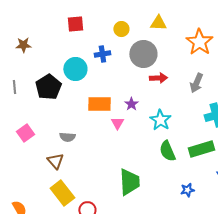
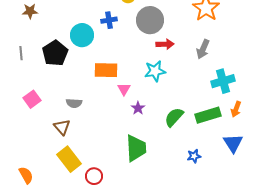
purple star: (131, 104) -> (138, 108), moved
cyan star: (160, 120) -> (155, 71), moved, turned 30
green semicircle: (167, 151) -> (174, 117), turned 65

